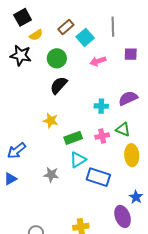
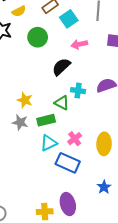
black semicircle: (59, 85) -> (61, 67), moved
green triangle: (123, 129) -> (62, 103), moved
pink cross: (102, 136) -> (75, 139), moved, turned -32
gray star: (51, 175) -> (20, 122), moved
purple ellipse: (123, 216) -> (68, 204), moved

